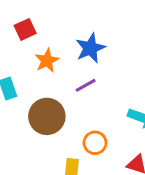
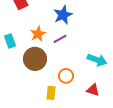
orange star: (47, 61) -> (38, 34), moved

